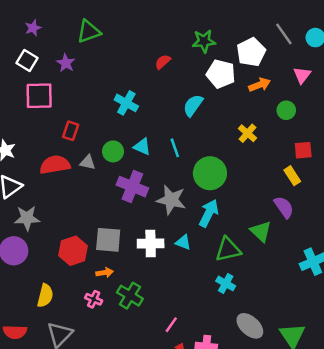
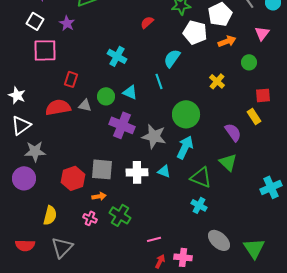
cyan line: (175, 148) -> (159, 81), moved
purple semicircle: (284, 207) -> (233, 132), moved
green triangle: (228, 250) -> (201, 177), turned 35
pink line: (171, 325) -> (154, 239), turned 40

